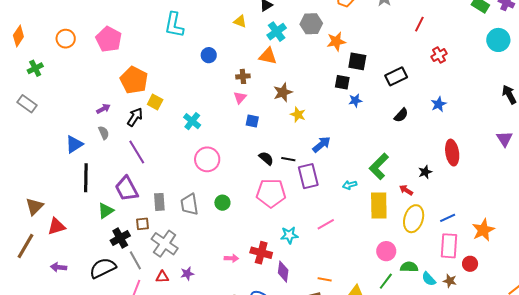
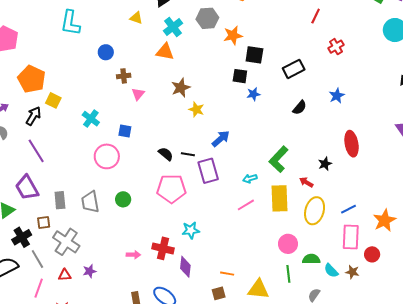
brown cross: (243, 76) -> (124, 76), moved
blue square: (252, 121) -> (125, 131), moved
pink line: (326, 224) -> (246, 205), moved
green line: (386, 281) -> (288, 274), turned -42

